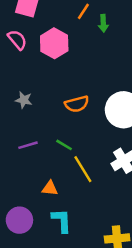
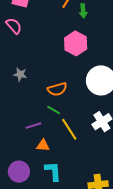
pink hexagon: (54, 43) -> (76, 43), moved
orange semicircle: (77, 104) -> (57, 89), moved
purple line: (28, 145) -> (33, 126), moved

